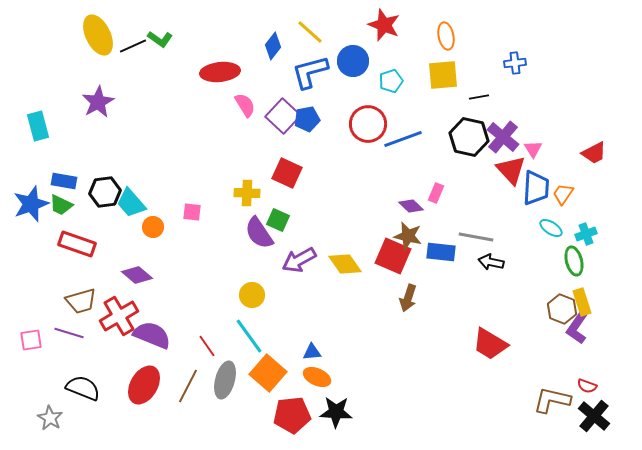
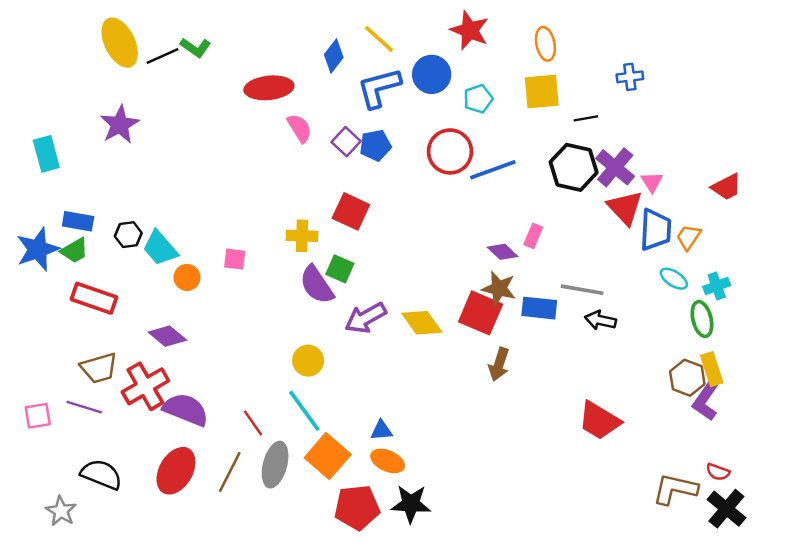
purple square: (283, 116) -> (346, 142), size x0.7
black hexagon: (105, 192) -> (128, 235), size x0.7
green trapezoid: (61, 205) -> (74, 251), turned -55

